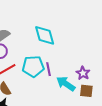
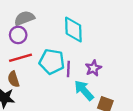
purple star: (83, 73) -> (93, 68), moved

